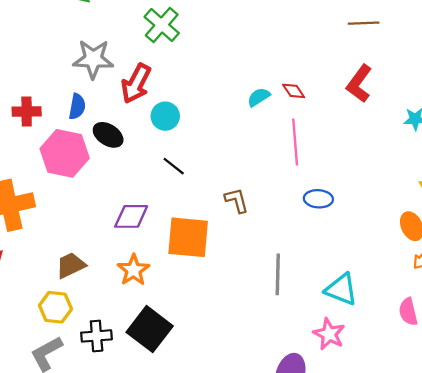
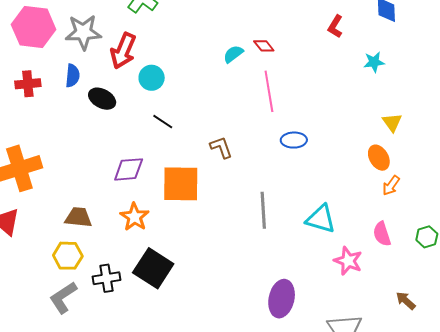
red L-shape: (359, 84) -> (335, 26), moved, size x0.7
pink hexagon: (65, 153) -> (34, 27), moved
brown trapezoid: (71, 265) -> (78, 217), turned 36
pink star: (329, 334) -> (348, 261), moved

